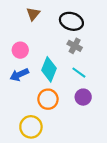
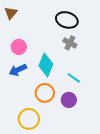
brown triangle: (33, 14) -> (11, 13), moved
cyan line: (79, 73) -> (74, 78), moved
purple circle: (83, 97) -> (69, 100), moved

